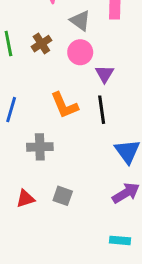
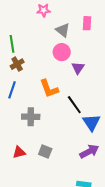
brown cross: (41, 44) -> (17, 64), moved
black line: (102, 110) -> (74, 105), moved, turned -30

